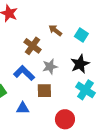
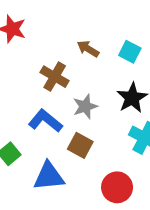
brown square: (44, 91) -> (80, 145), turned 35
blue triangle: (23, 108) -> (49, 176), size x1.5

